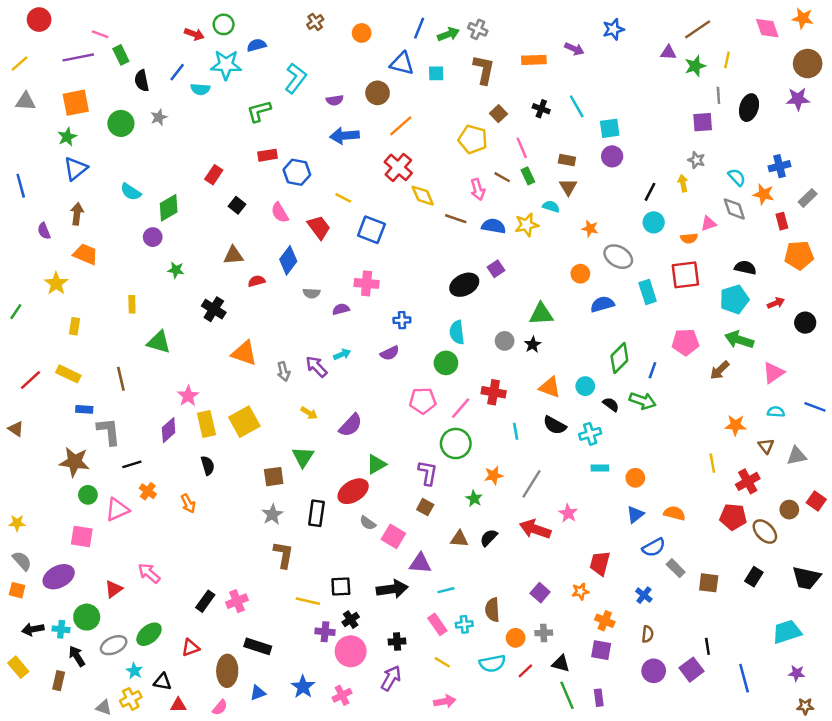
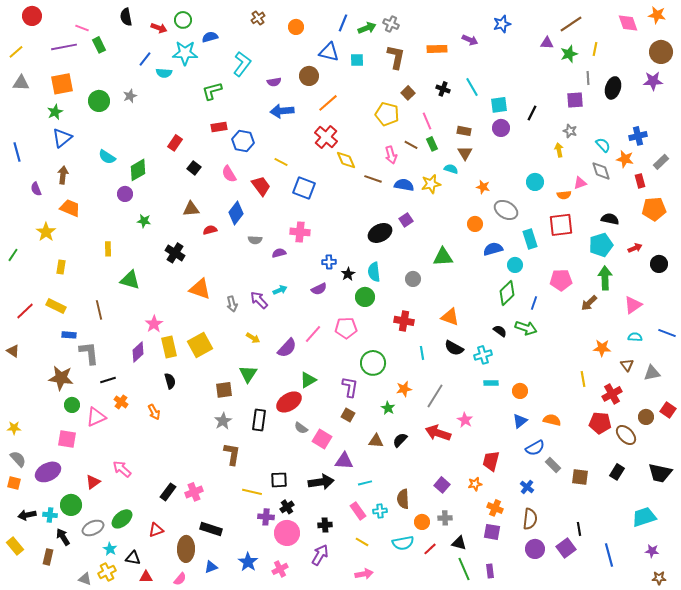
black semicircle: (142, 81) -> (126, 17), moved
black line: (650, 192) -> (532, 113), moved
green arrow: (739, 340) -> (605, 278), turned 70
black star: (533, 345) -> (348, 274), moved
cyan circle: (585, 386) -> (515, 265), moved
pink line: (461, 408) -> (313, 334), moved
brown semicircle: (648, 634) -> (530, 519), size x1.5

